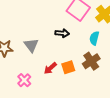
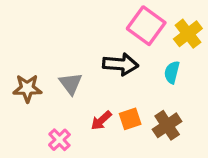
black arrow: (62, 33) -> (120, 64), size x1.5
brown cross: (91, 61) -> (167, 125), moved

